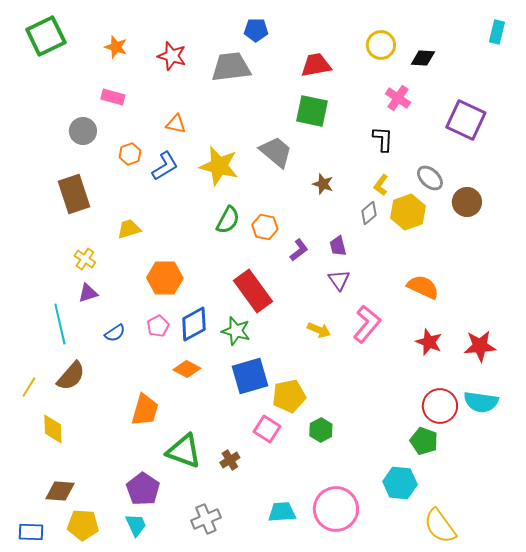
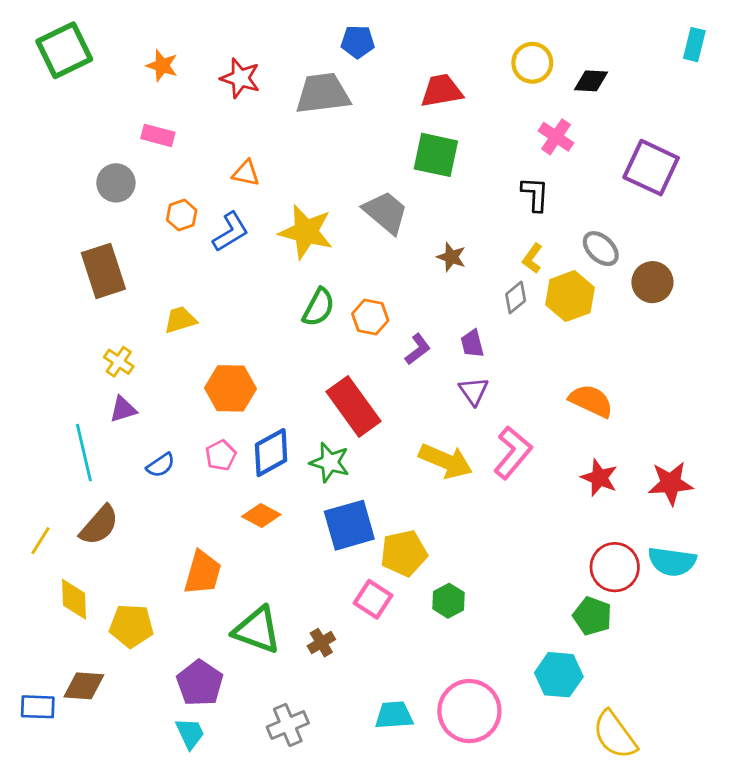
yellow arrow: (319, 330) -> (446, 461), size x1.6
yellow pentagon: (83, 525) -> (131, 626), moved
blue rectangle: (31, 532) -> (38, 707), moved

